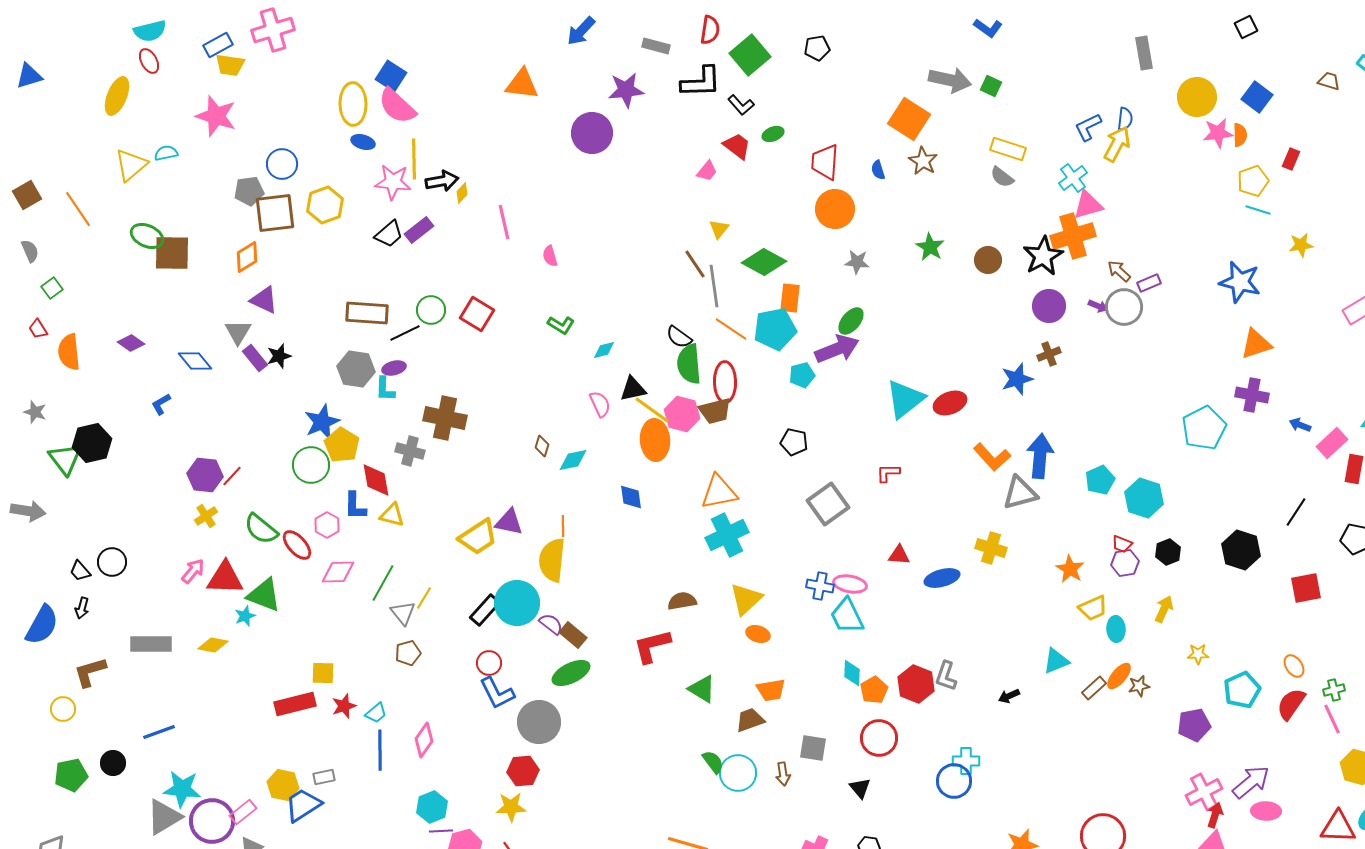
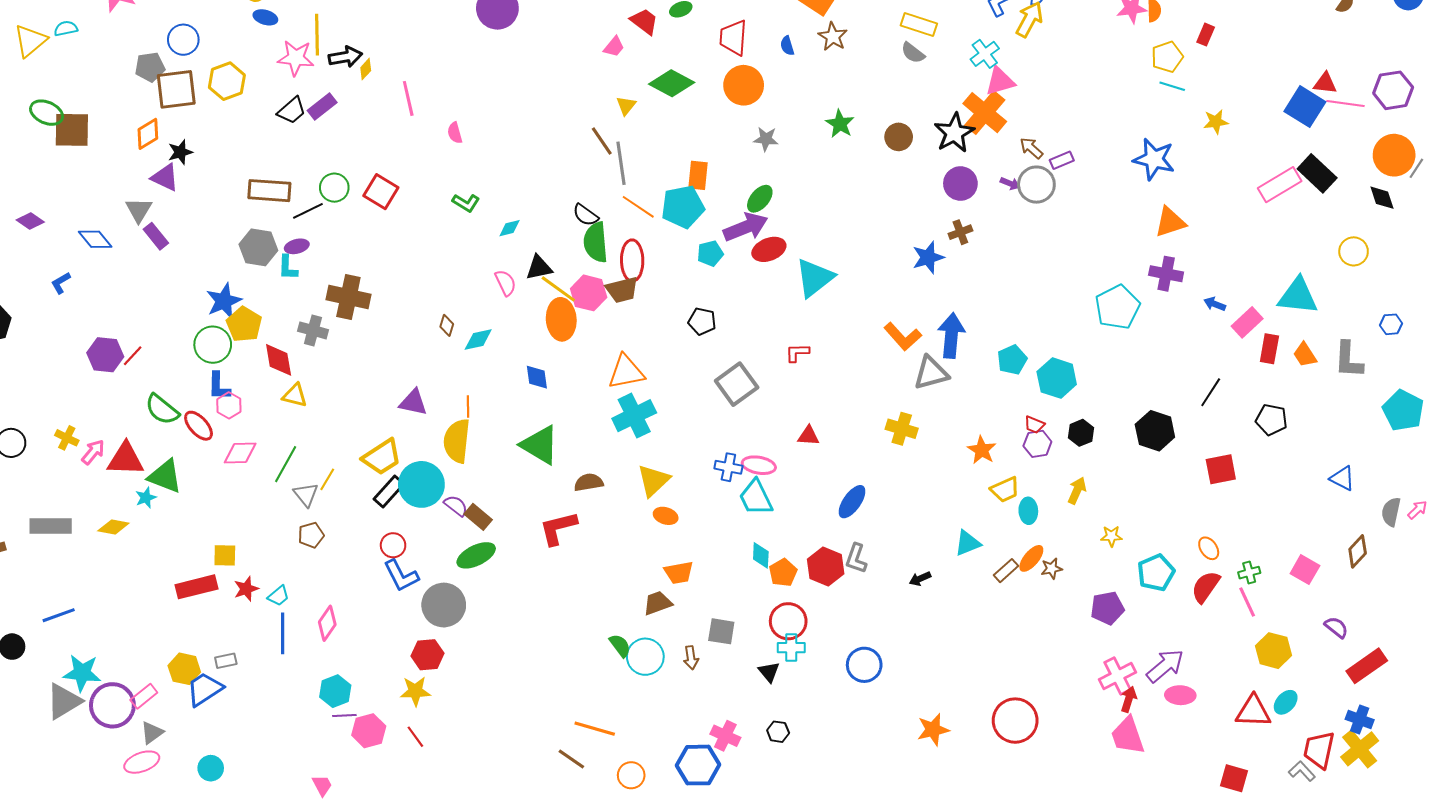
orange cross: (1073, 236) -> (985, 113), turned -33
green diamond: (764, 262) -> (672, 83), moved
black star: (279, 356) -> (180, 152), moved
red ellipse: (950, 403) -> (769, 249), moved
blue L-shape: (355, 506) -> (219, 386), moved
yellow cross: (206, 516) -> (67, 438), moved, turned -30
yellow trapezoid: (478, 537) -> (382, 457), moved
blue ellipse: (942, 578) -> (852, 502), moved, turned -40
green triangle: (702, 689) -> (540, 445), moved, size x1.4
cyan cross: (966, 761) -> (791, 648), moved

